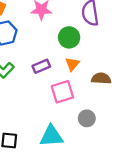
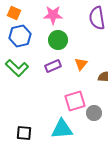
green circle: (69, 37) -> (58, 40), moved
pink square: (62, 92) -> (75, 101), moved

